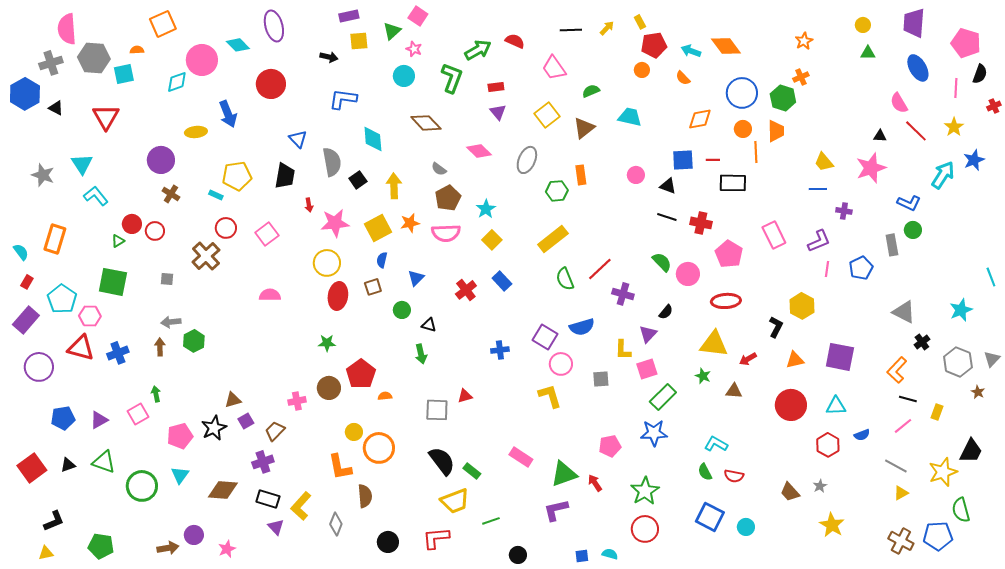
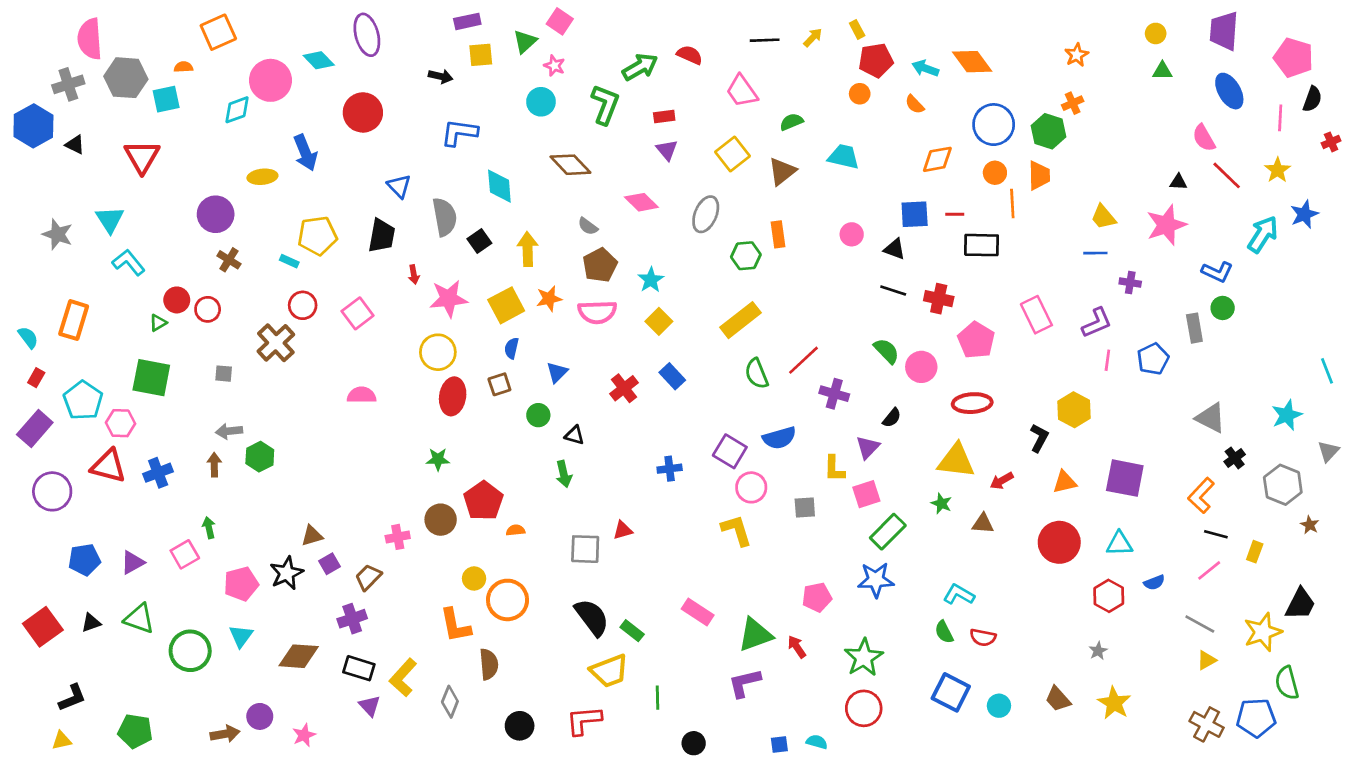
gray triangle: (992, 359) -> (1328, 451), moved
brown trapezoid: (790, 492) -> (1058, 699), moved
green line: (491, 521) -> (657, 698), turned -72

